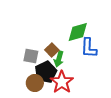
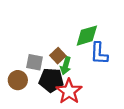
black pentagon: (46, 72) -> (51, 80), turned 30
brown circle: (35, 83) -> (18, 80), moved

